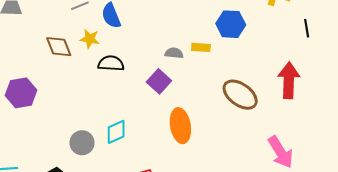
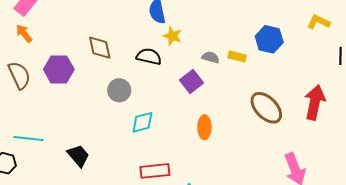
yellow star: (90, 39) -> (172, 36), moved
brown diamond: (59, 47) -> (100, 48), moved
orange ellipse: (180, 126) -> (204, 127), size x0.7
gray circle: (82, 143) -> (119, 90), moved

